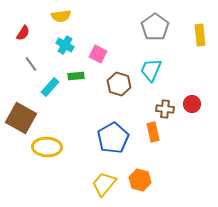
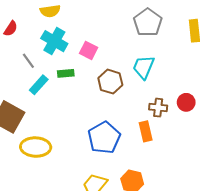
cyan cross: (65, 45) -> (54, 41), size x1.4
gray line: (31, 64) -> (28, 61), moved

